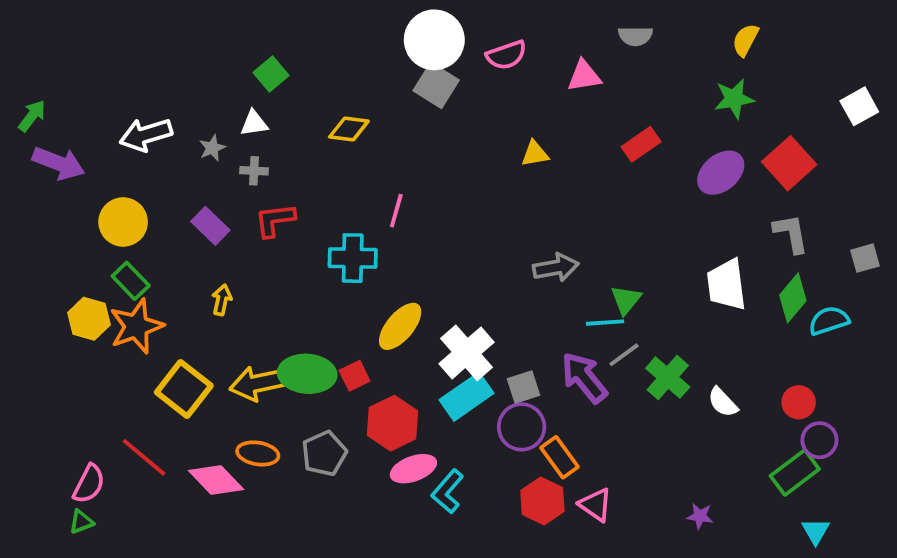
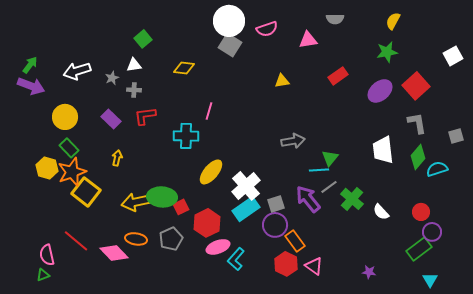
green arrow: (32, 116) -> (30, 65), moved
red square: (355, 376) -> (181, 207), moved
yellow square: (184, 389) -> (86, 192), moved
pink semicircle: (89, 484) -> (47, 255), turned 140

